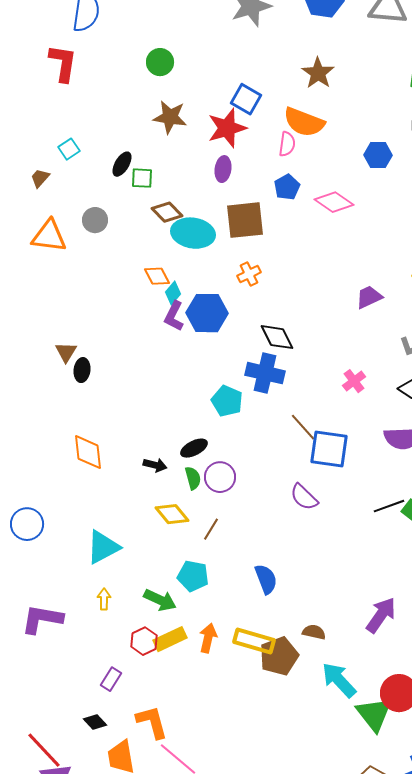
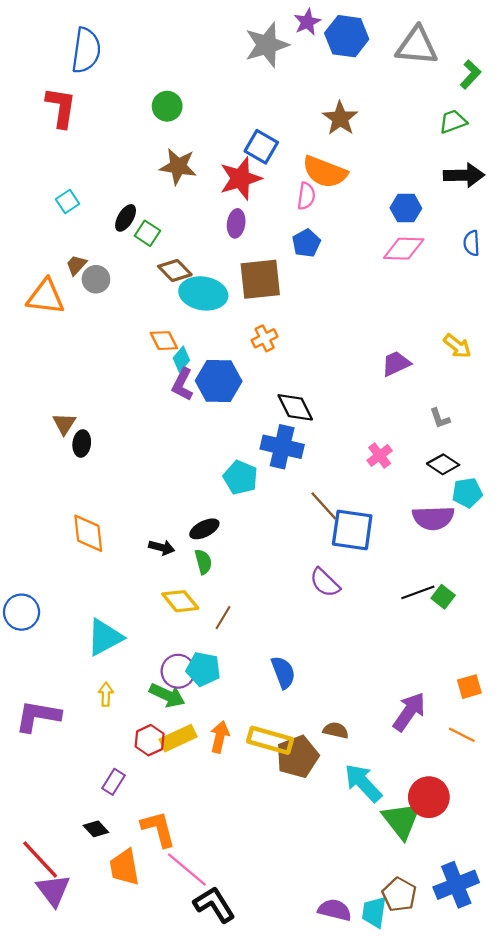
brown trapezoid: (40, 178) -> (76, 265), moved
green square: (142, 178) -> (147, 233), turned 30
pink diamond: (334, 202) -> (404, 249), moved, turned -33
purple circle: (220, 477) -> (178, 671), moved

